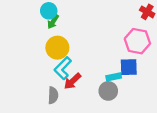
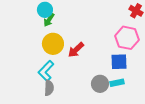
cyan L-shape: (63, 68) -> (46, 71), moved
cyan rectangle: (114, 77) -> (117, 83), moved
red arrow: (73, 81) -> (76, 50), moved

